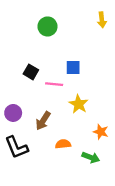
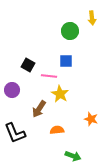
green circle: (48, 26) -> (70, 31), moved
yellow star: (79, 104) -> (60, 94), moved
purple circle: (13, 113) -> (12, 90), moved
green arrow: (91, 157) -> (73, 156), moved

